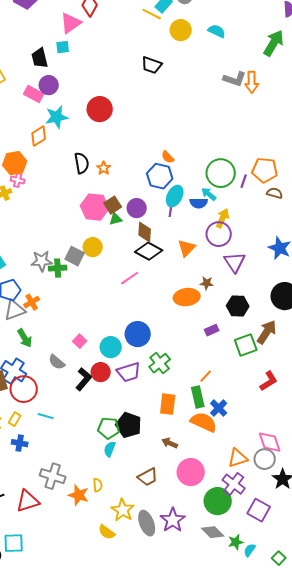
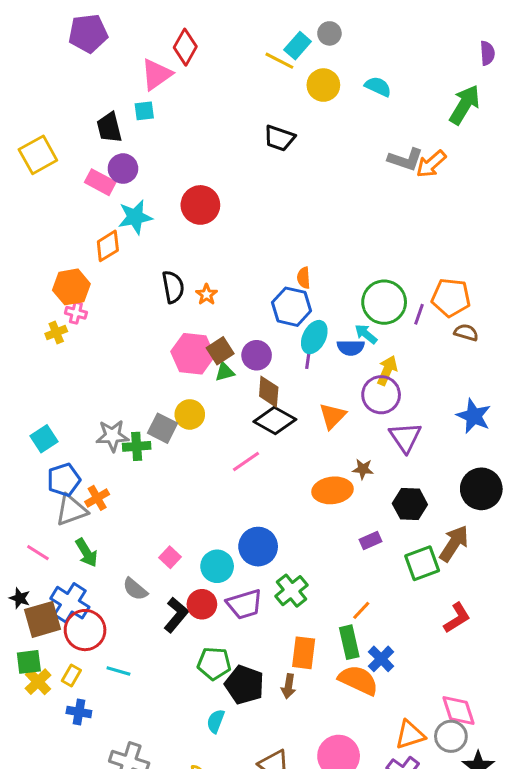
orange arrow: (252, 82) -> (431, 164), turned 50
orange semicircle: (168, 157) -> (304, 278), turned 40
green pentagon: (109, 428) -> (214, 663), moved
brown arrow: (170, 443) -> (288, 686), moved, turned -105

